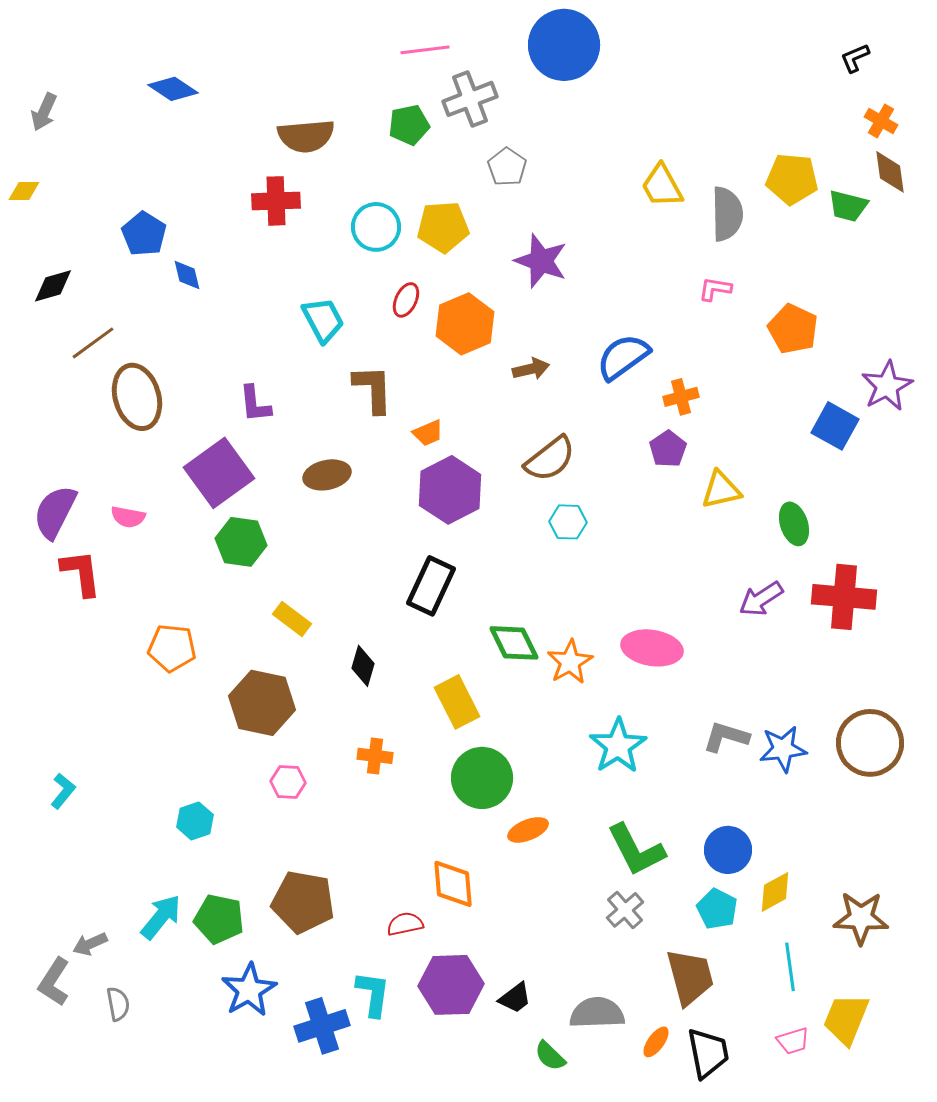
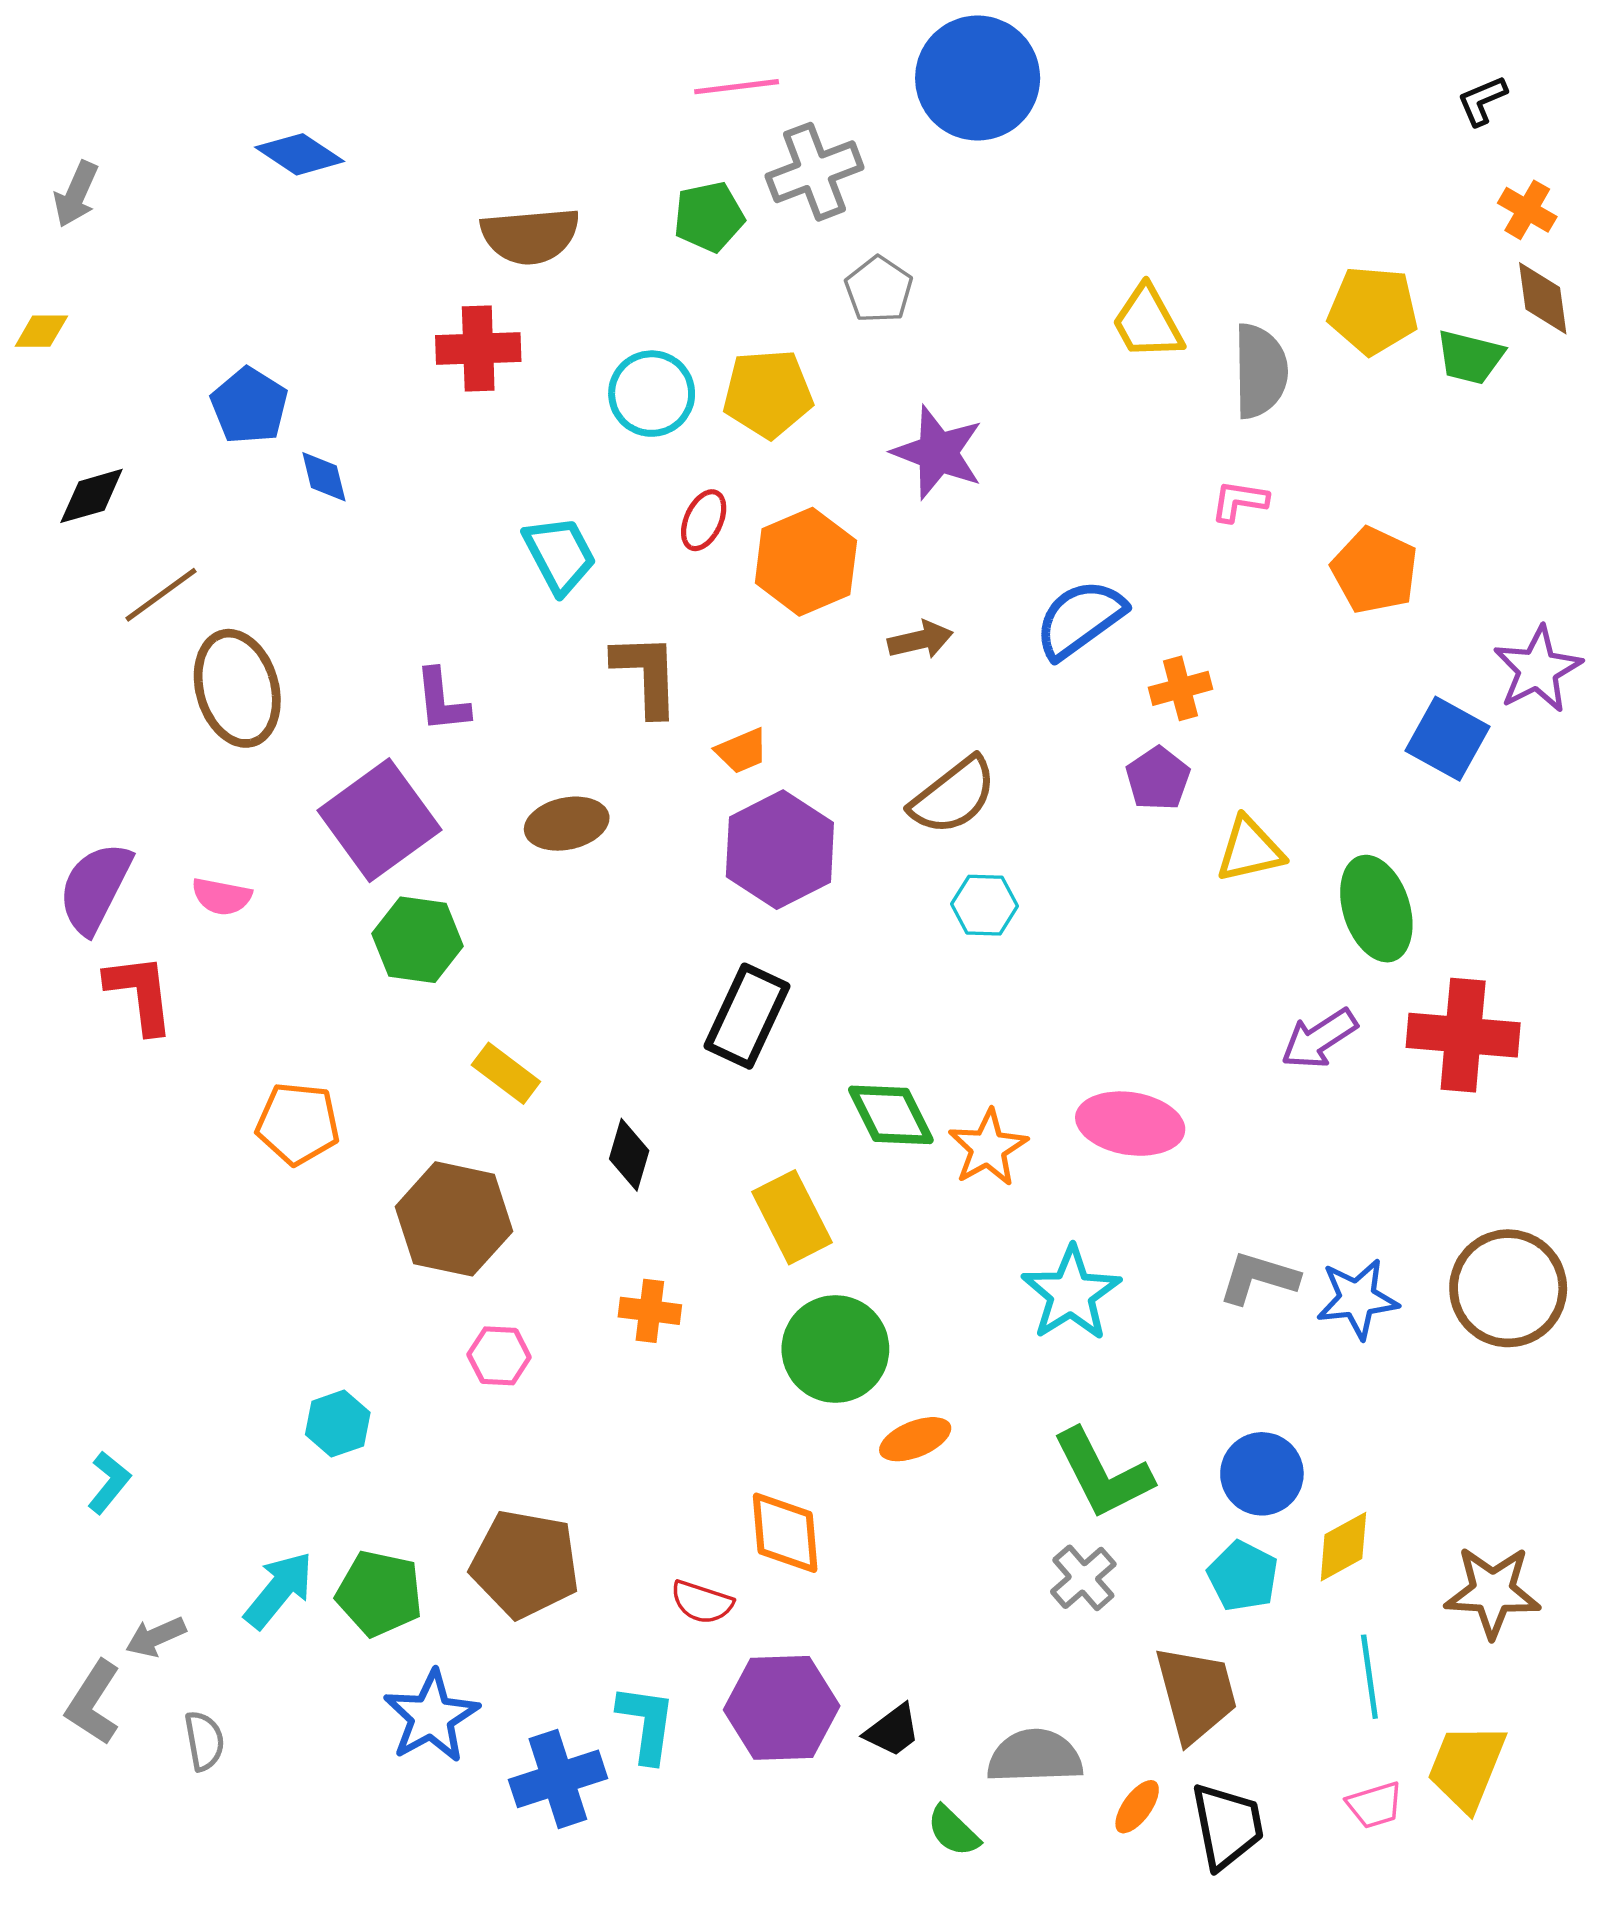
green ellipse: (794, 524) -> (1376, 909), size x1.4
cyan L-shape: (63, 791) -> (109, 1482), moved
red semicircle: (405, 924) -> (702, 1602), turned -150

